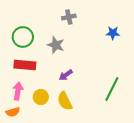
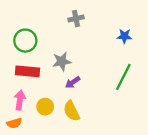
gray star: (56, 45) -> (62, 61), moved, turned -30
green line: (112, 89) -> (123, 77), moved

